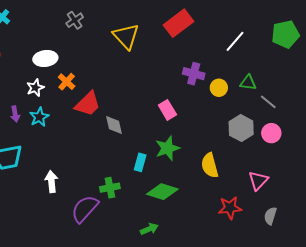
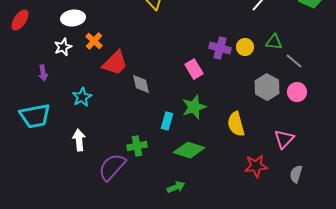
purple cross: (194, 74) -> (220, 48), moved
cyan star: (39, 117) -> (82, 97), moved

